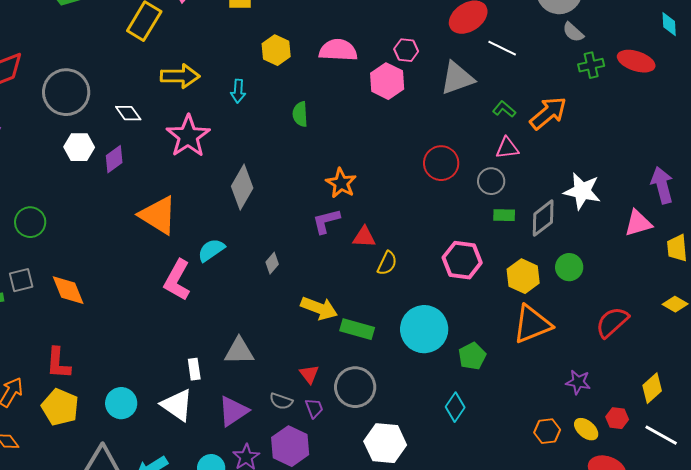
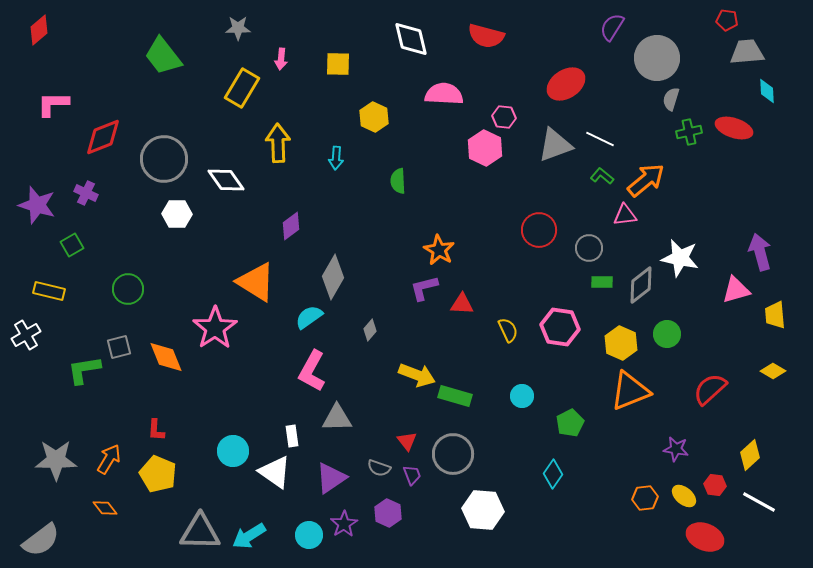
gray semicircle: (573, 32) -> (671, 99), turned 65
white line: (502, 48) -> (600, 139), moved
pink semicircle: (338, 50) -> (444, 94), moved
yellow arrow: (180, 76) -> (278, 143), turned -93
white diamond: (128, 113) -> (226, 180), size x1.4
pink star: (188, 136) -> (215, 328), moved
pink triangle: (507, 148) -> (625, 215), moved
purple diamond: (114, 159) -> (291, 226), moved
gray diamond: (242, 187) -> (333, 277), moved
yellow semicircle: (387, 263) -> (508, 330), moved, turned -50
pink L-shape: (177, 280) -> (312, 371), moved
cyan circle: (424, 329) -> (522, 396), size x0.5
red L-shape: (58, 363) -> (156, 430), size x0.7
cyan circle: (121, 403) -> (233, 451), moved
purple hexagon: (290, 446) -> (388, 513), size x0.7

